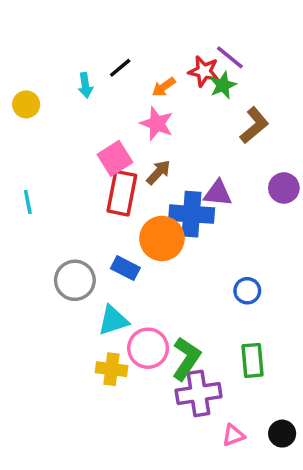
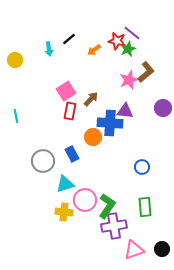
pink star: (157, 124) -> (129, 80), moved, turned 30
red rectangle: (122, 193) -> (70, 111), size x0.7
orange circle: (162, 238) -> (93, 137), size x0.7
blue rectangle: (125, 268) -> (72, 154), turned 35
pink triangle: (233, 435) -> (134, 250), size x1.5

